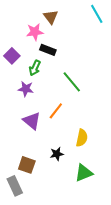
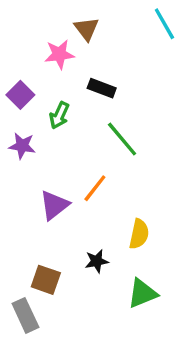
black rectangle: (48, 50) -> (102, 88), moved
purple star: (26, 89) -> (22, 146), moved
purple triangle: (32, 121) -> (54, 205), turned 42

